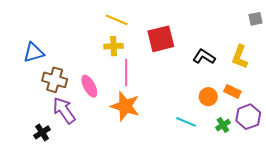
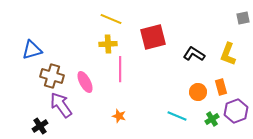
orange rectangle: (232, 91) -> (221, 87), turned 49
orange star: (125, 106) -> (119, 116), moved, size x0.5

